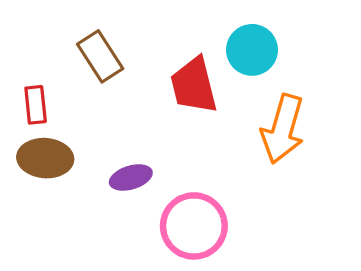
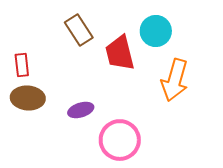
brown rectangle: (100, 56) -> (79, 30), moved

